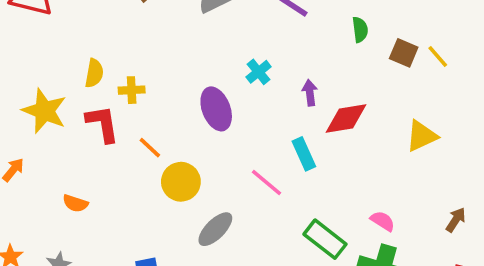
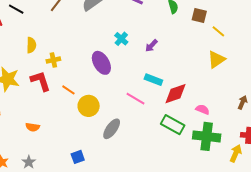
yellow line: (438, 56) -> (218, 31), moved
yellow semicircle: (94, 73) -> (31, 45), moved
purple arrow: (310, 93) -> (151, 46), turned -120
red diamond: (346, 119) -> (175, 94), moved
cyan rectangle: (304, 154) -> (153, 80), turned -36

